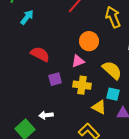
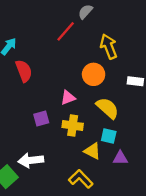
orange circle: (89, 41) -> (94, 74), moved
red semicircle: (40, 54) -> (24, 71), moved, turned 42
white arrow: (46, 115) -> (31, 160), size x1.5

